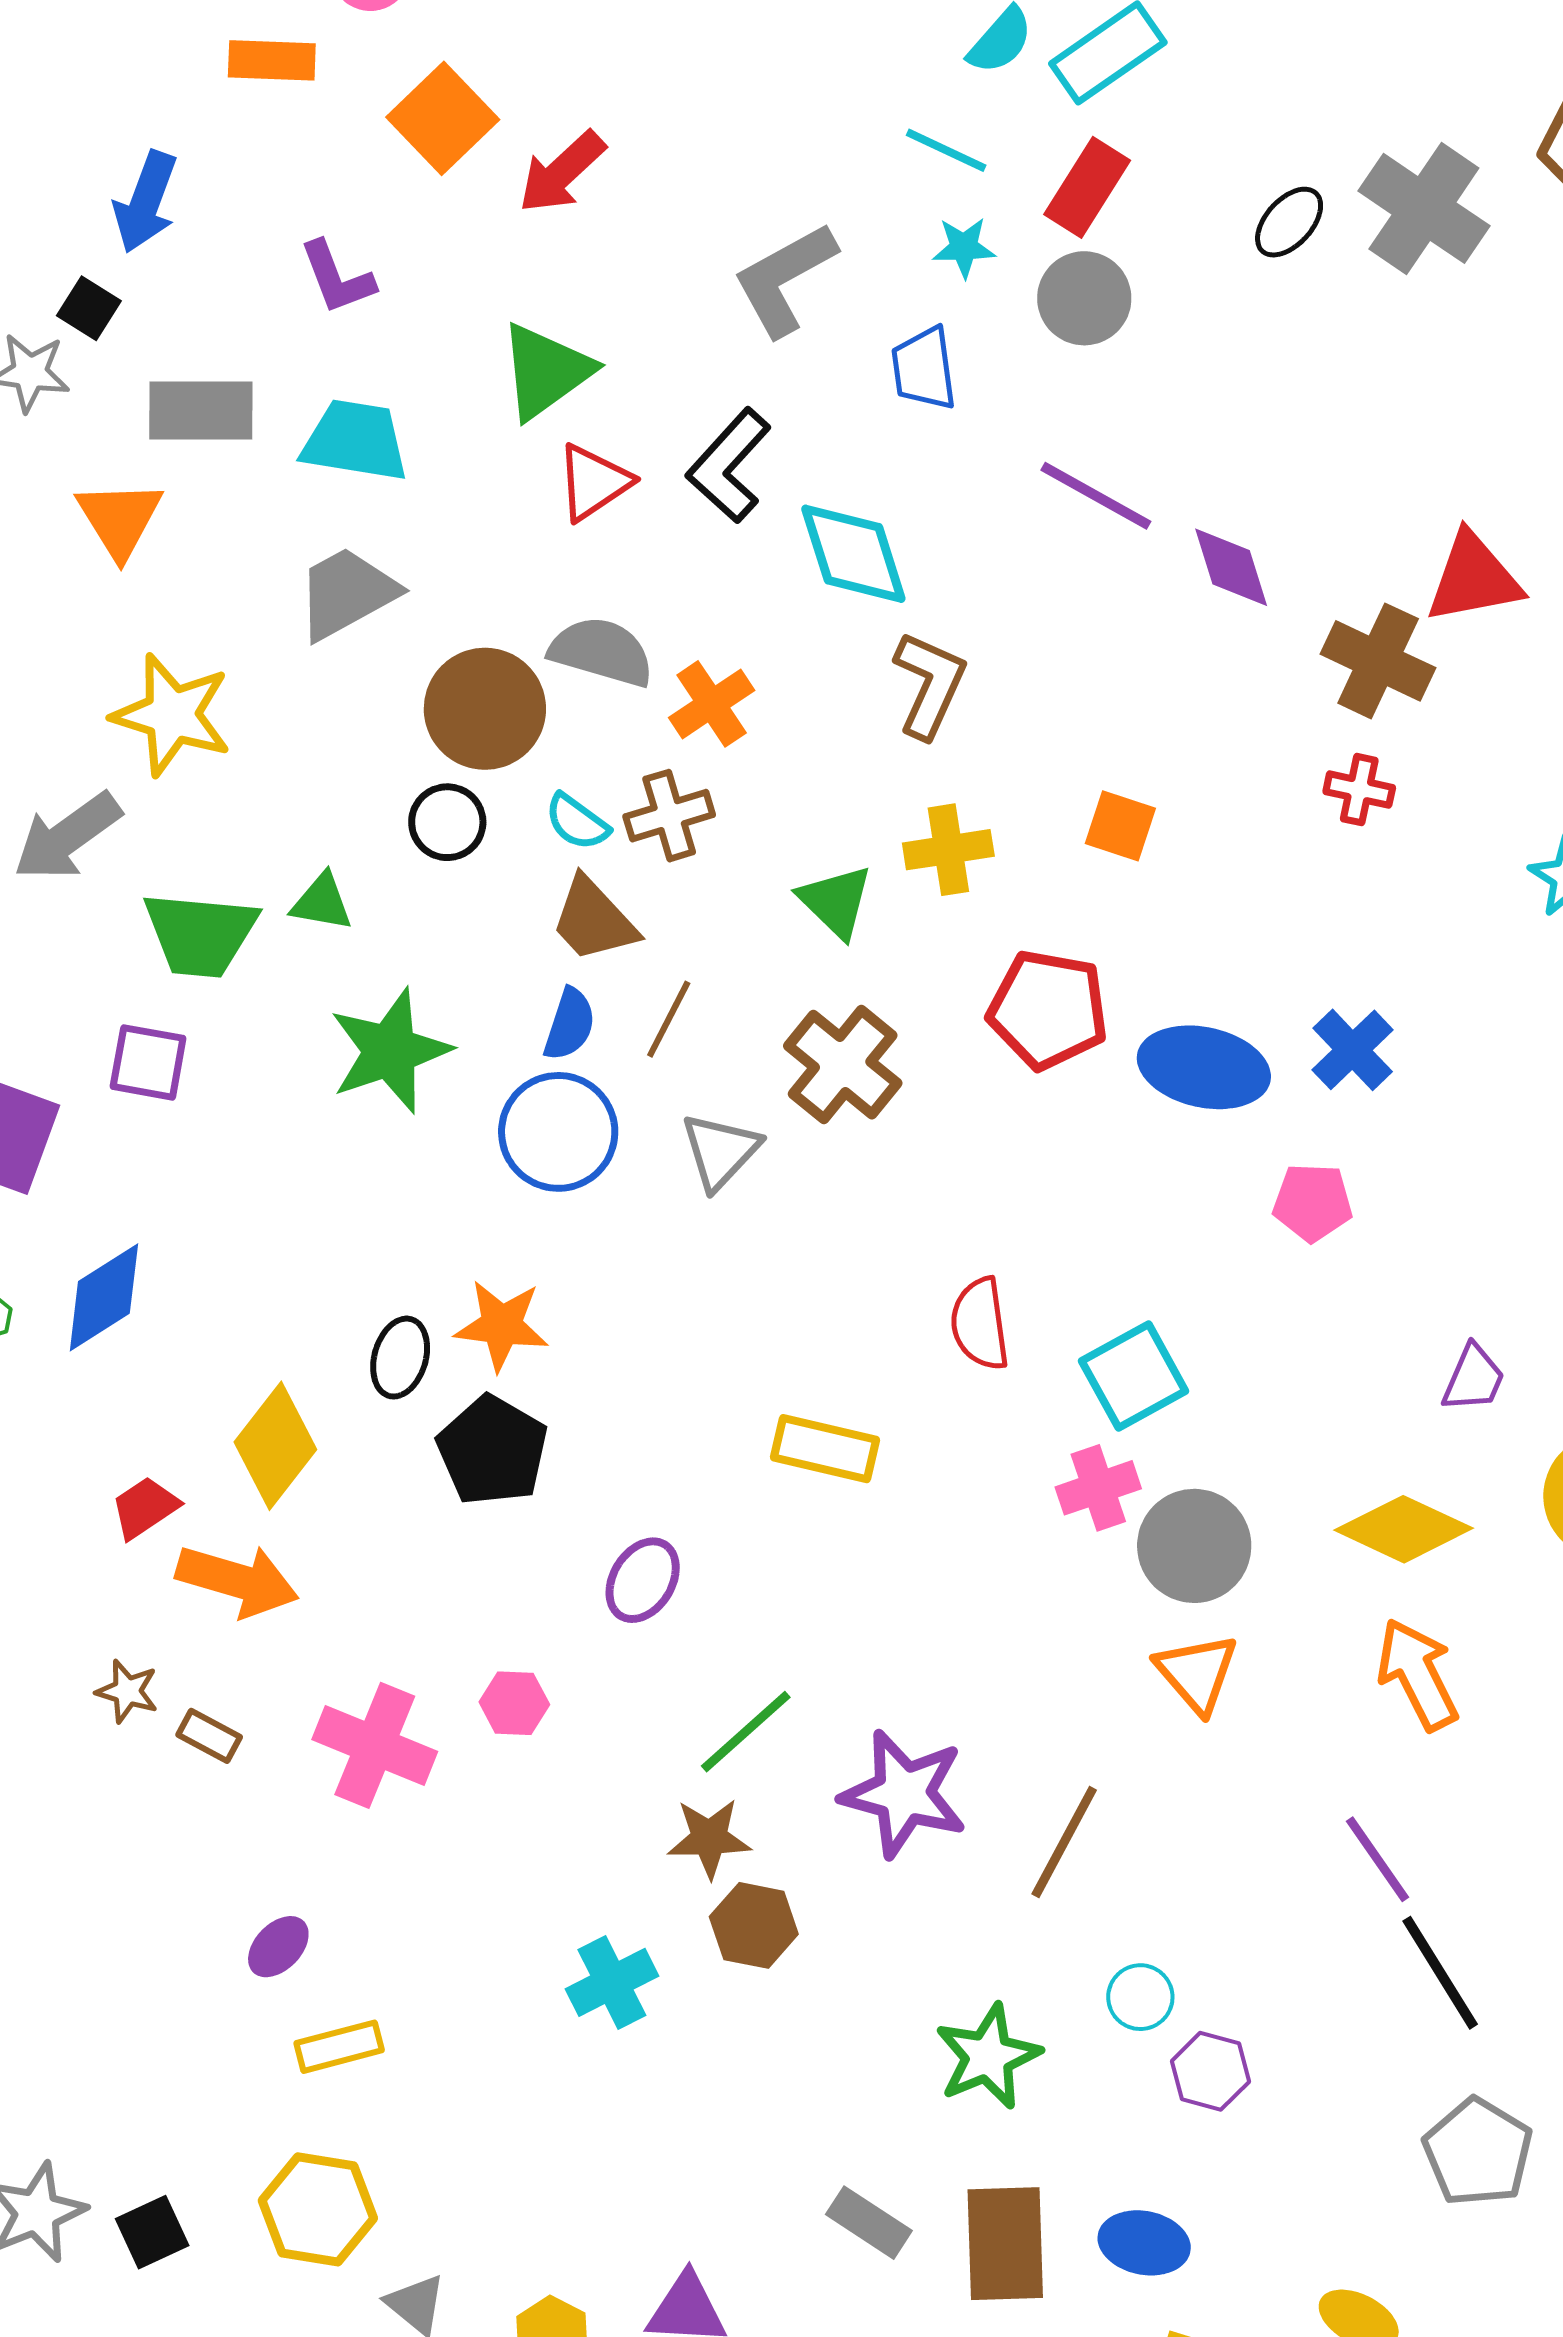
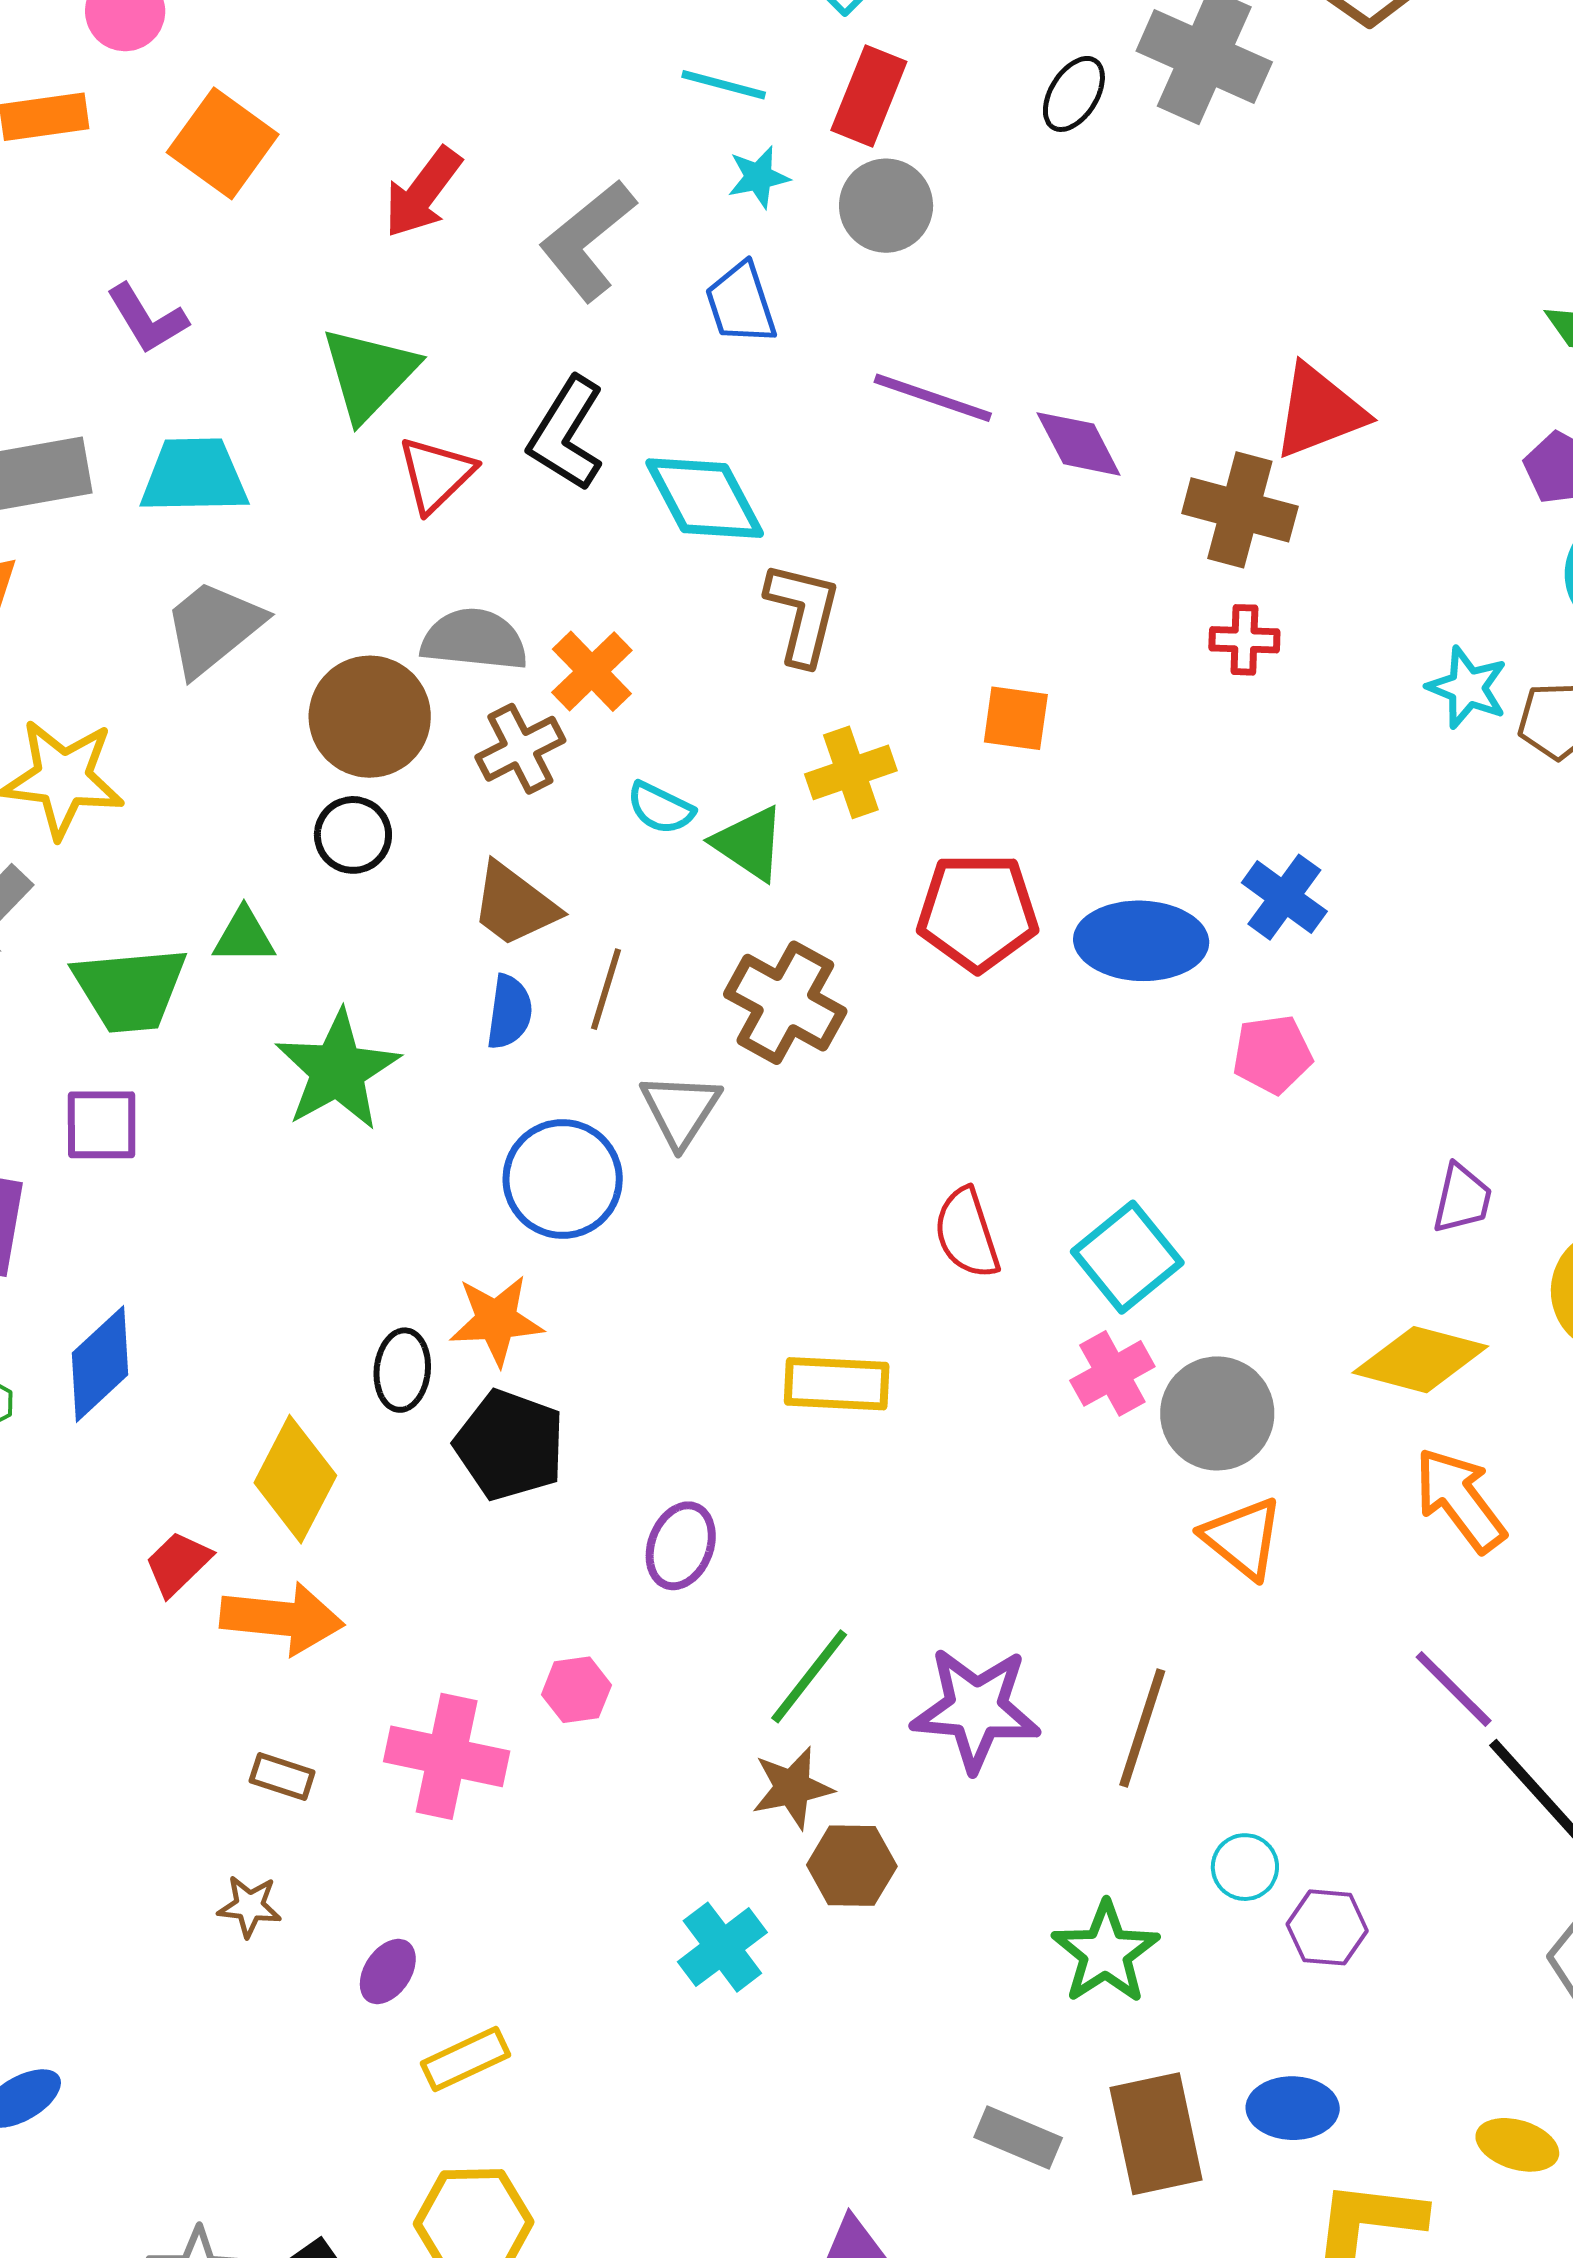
red arrow: (562, 172) -> (423, 193), moved
brown cross: (669, 816) -> (520, 749), moved
cyan semicircle: (577, 822) -> (661, 808), moved
blue circle: (558, 1132) -> (563, 1179), moved
brown star: (127, 1691) -> (250, 1906), moved

